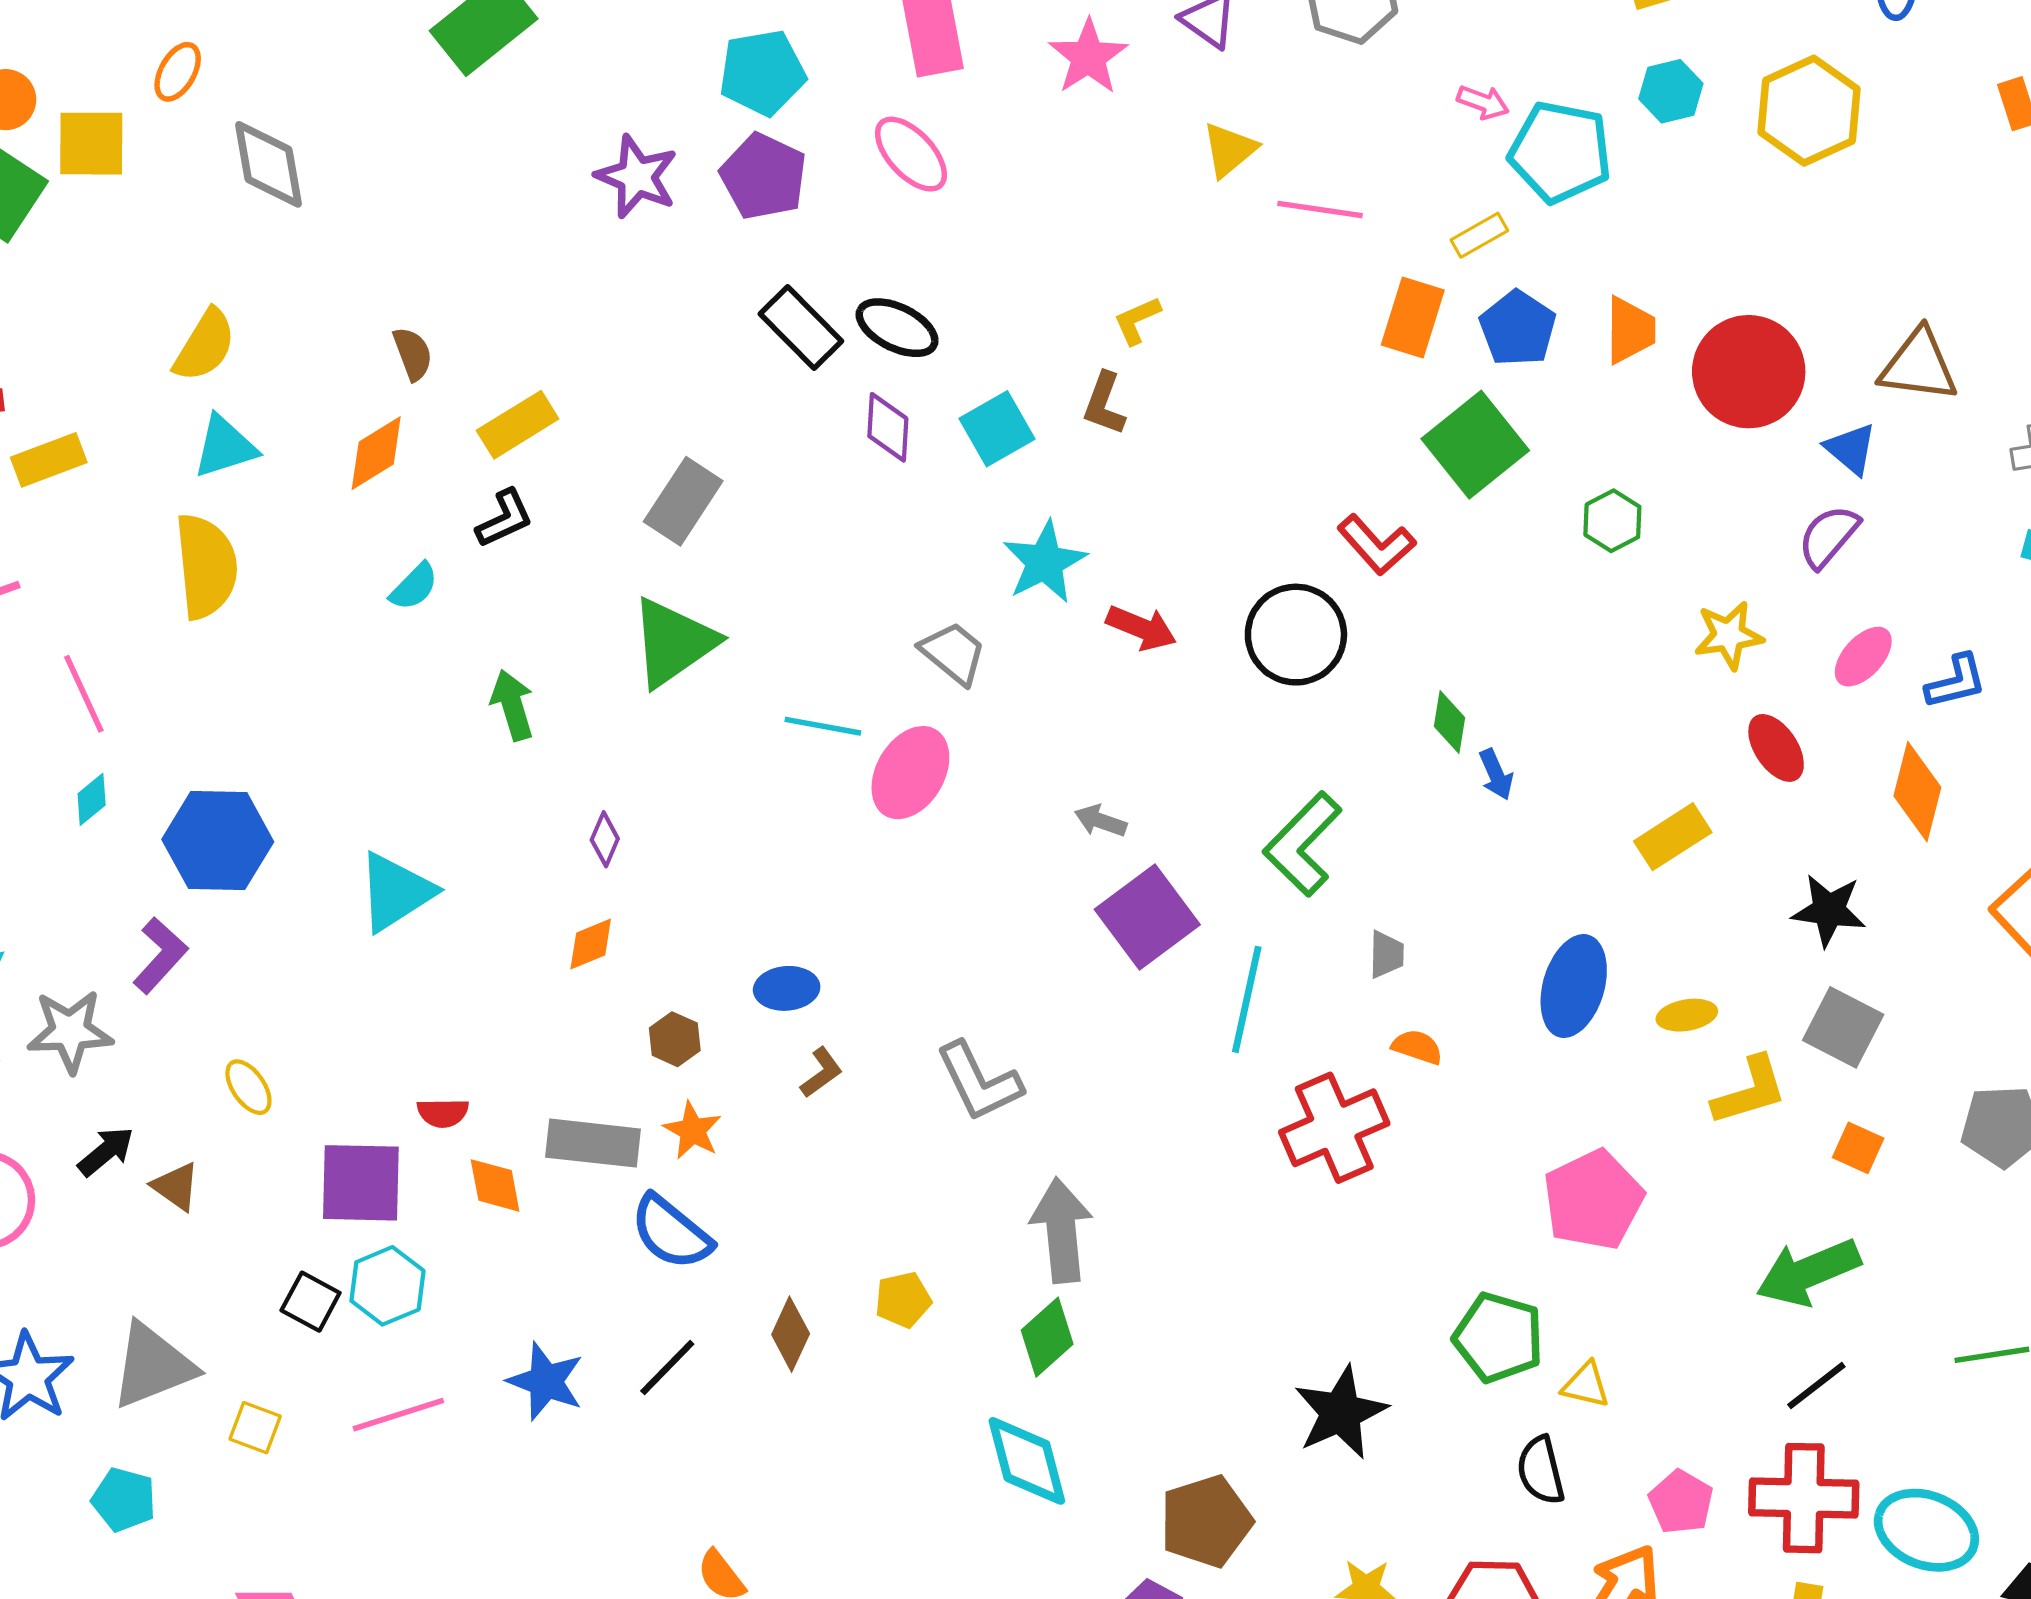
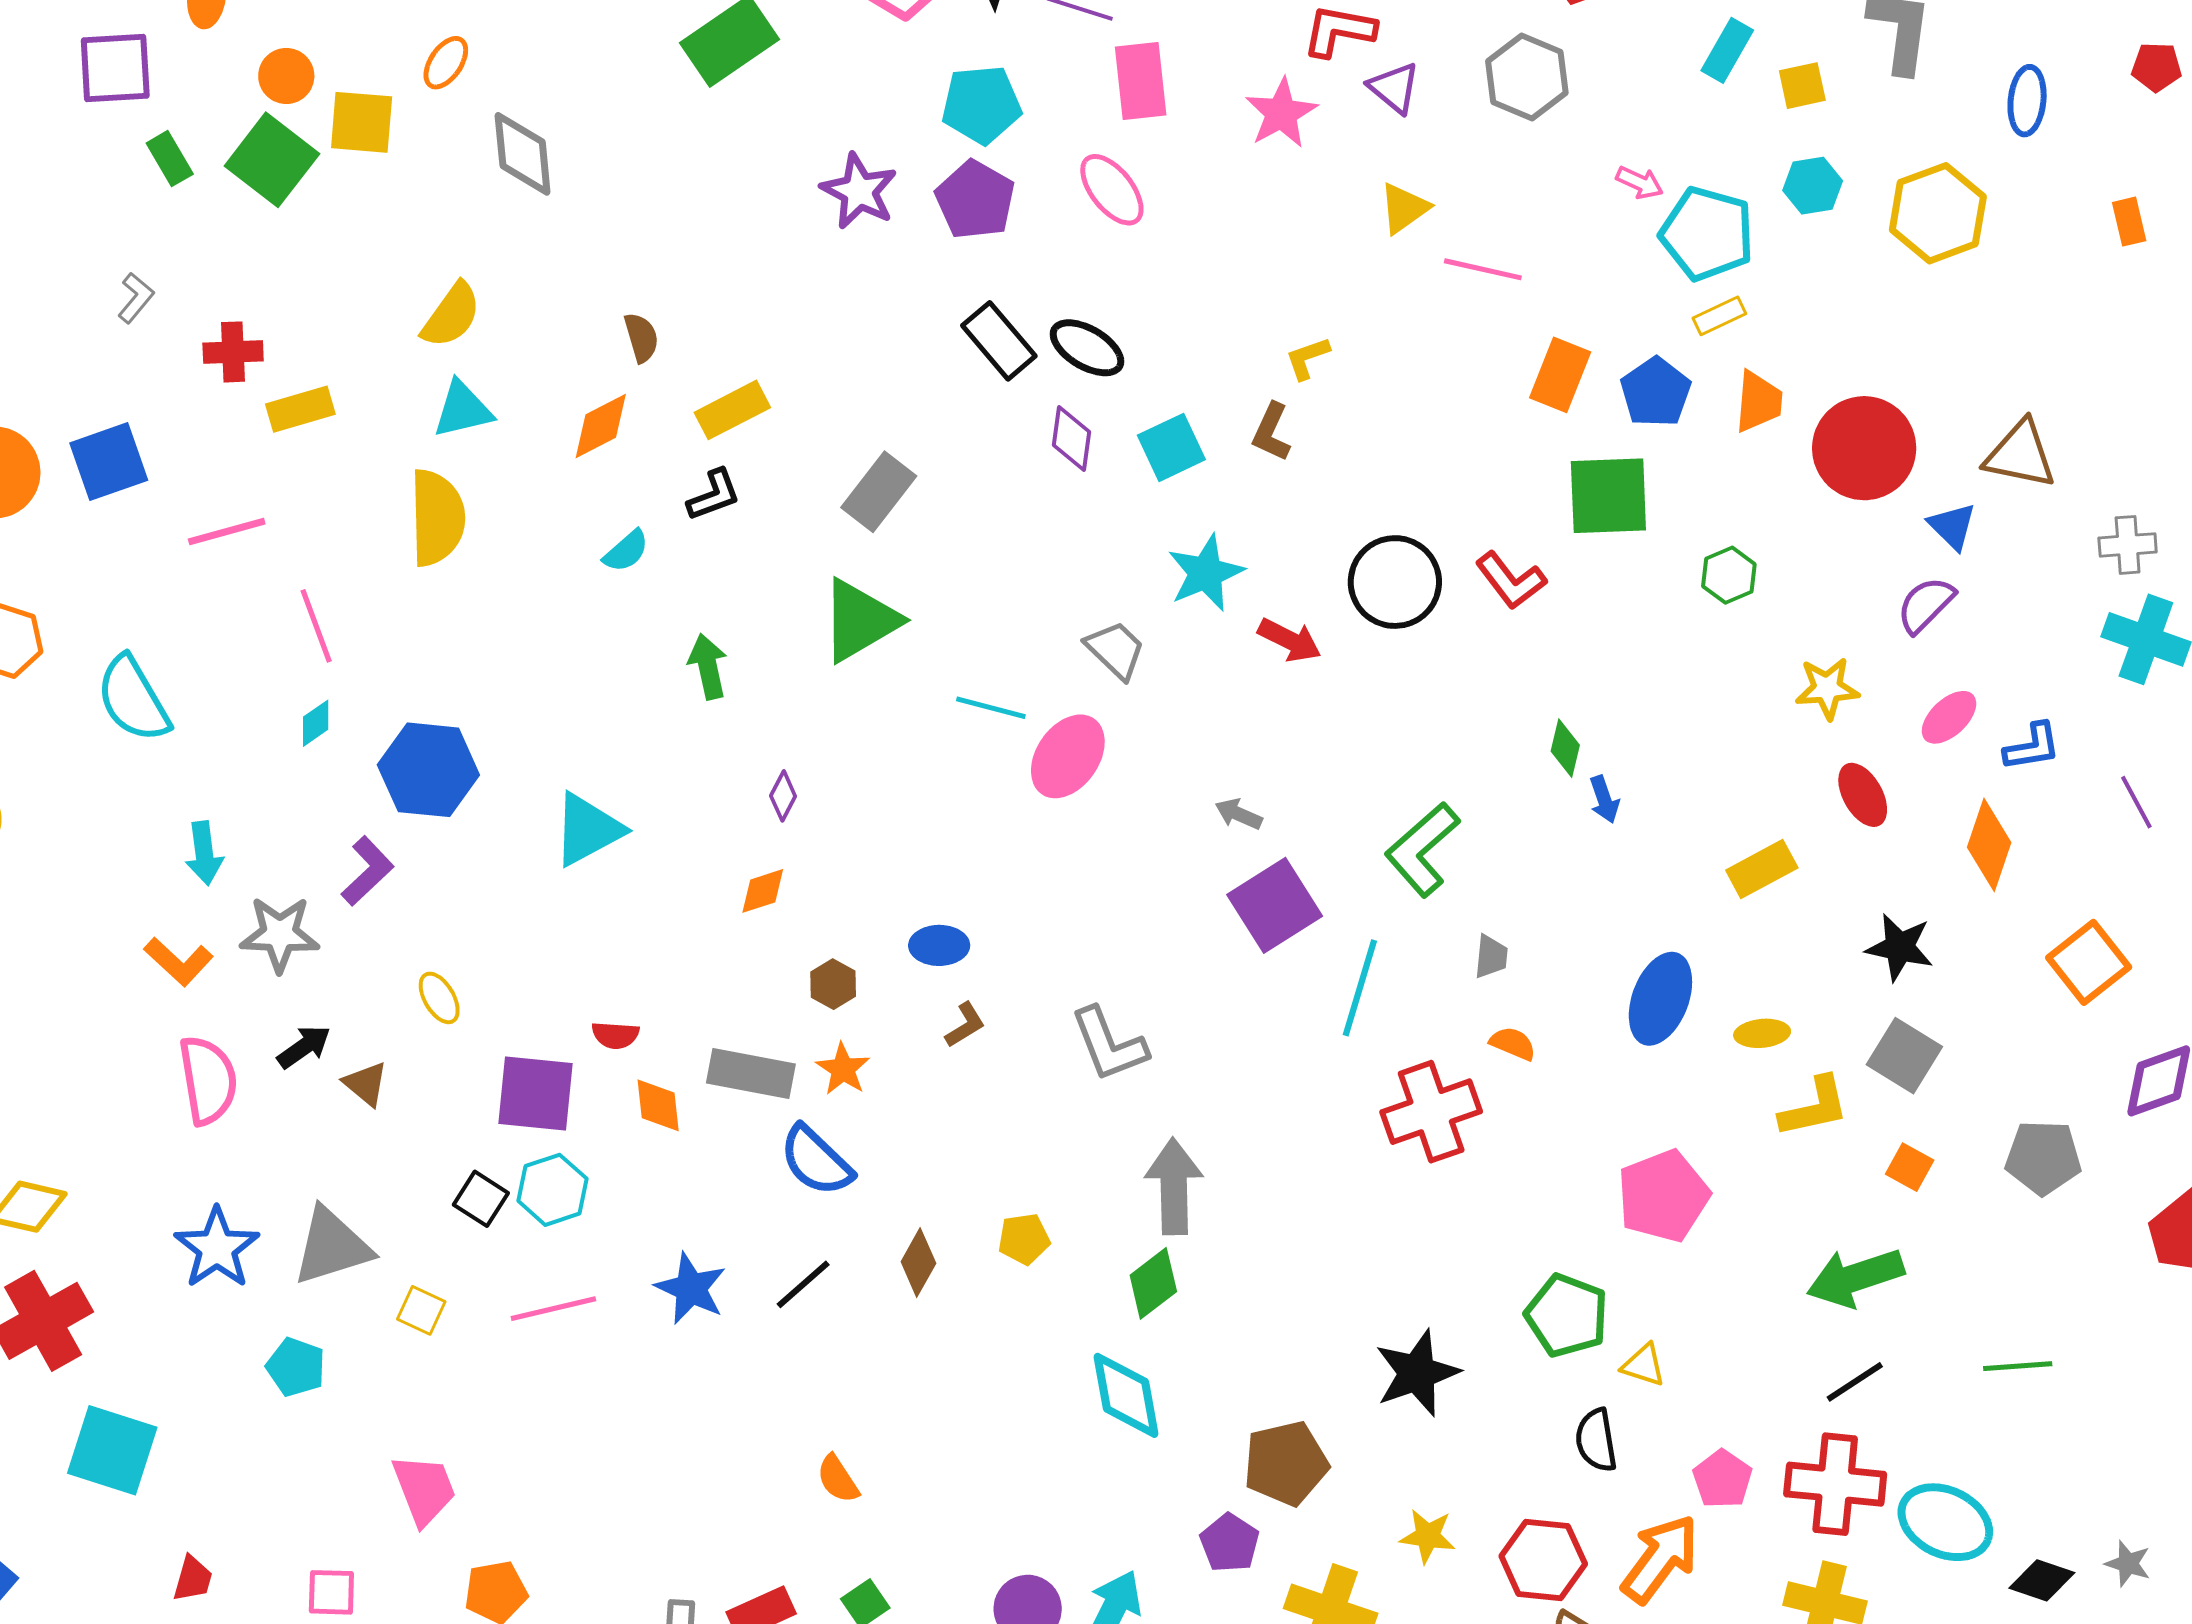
yellow rectangle: (1479, 235) -> (1719, 316), moved
green square: (1475, 445) -> (1608, 496), turned 32
black circle: (1296, 635) -> (1395, 582), moved

